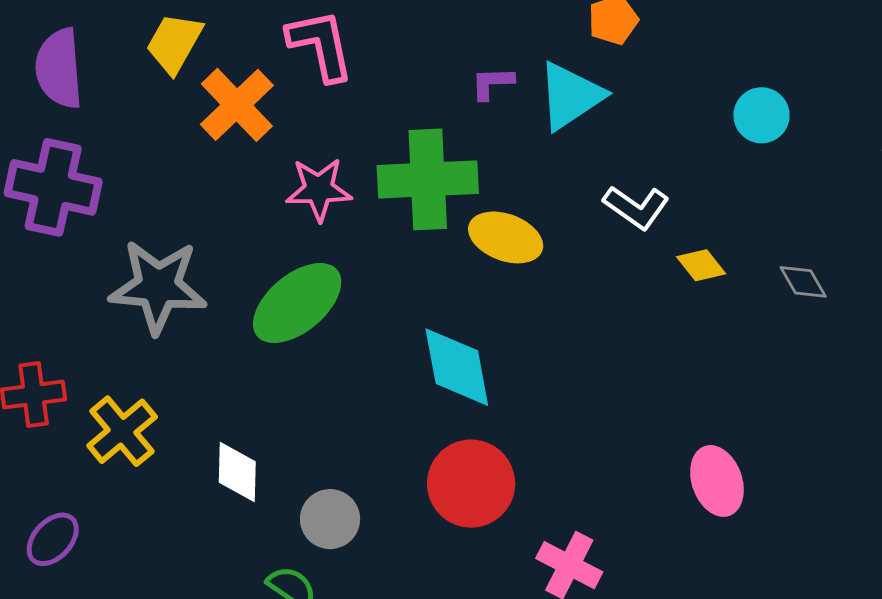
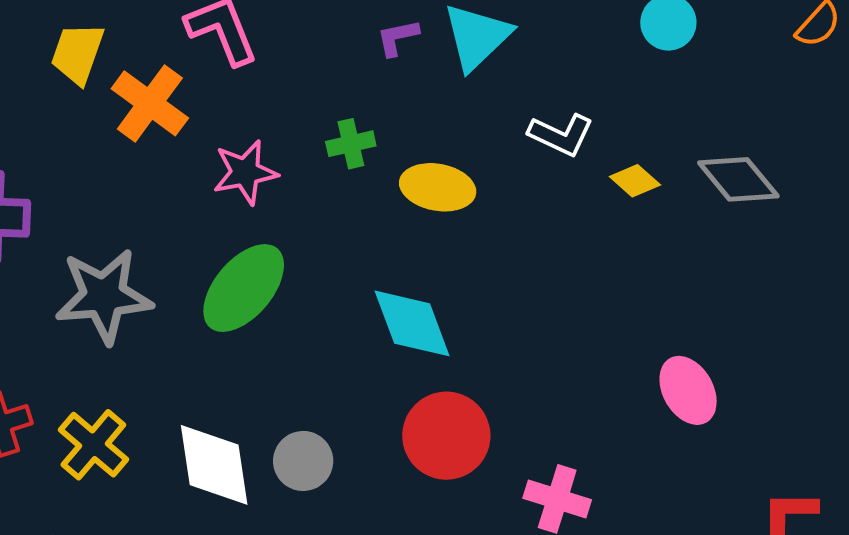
green cross: (428, 179) -> (351, 144), size x0.5
gray diamond: (803, 282) -> (738, 179), size x1.6
white diamond: (237, 472) -> (214, 465), size x1.5
gray circle: (330, 519) -> (303, 461), moved

